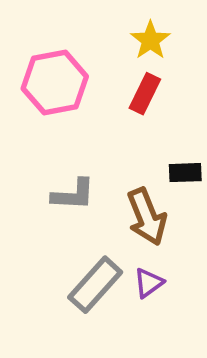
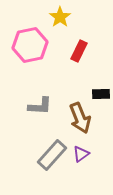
yellow star: (150, 40) -> (60, 17), moved

